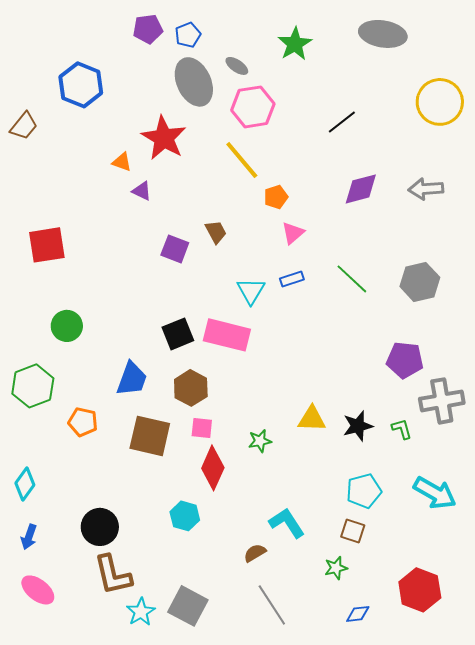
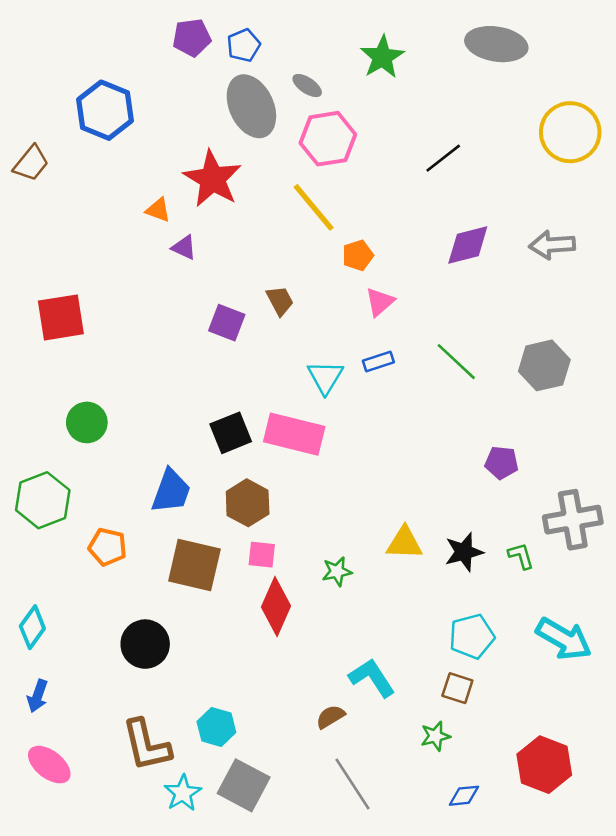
purple pentagon: (405, 360) -> (502, 463), moved, size x0.7
cyan hexagon: (185, 516) -> (216, 727), moved
black circle: (100, 527) -> (145, 644), moved

